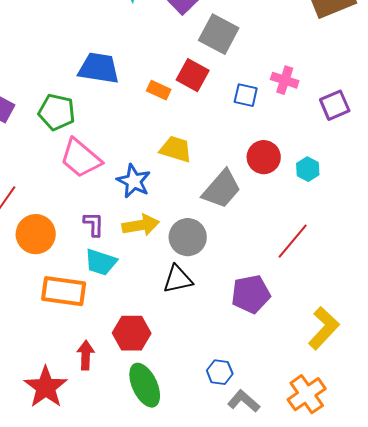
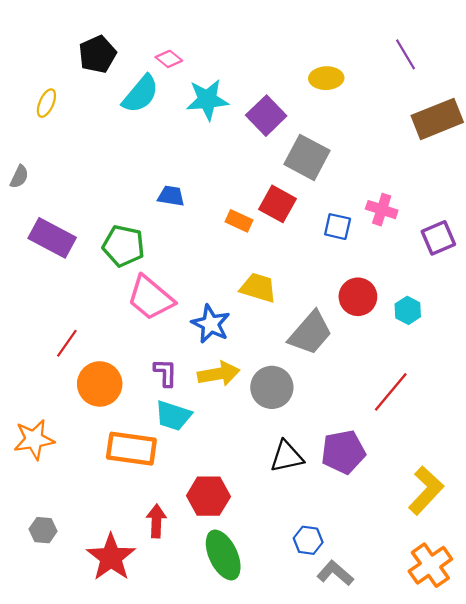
blue trapezoid: (99, 68) -> (171, 196), size x0.6
black triangle: (178, 279) -> (287, 456), moved
orange cross: (307, 394) -> (430, 565), moved

